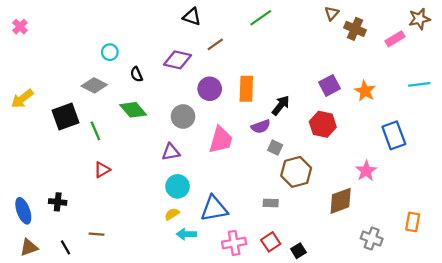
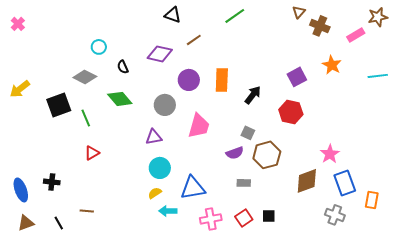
orange star: (365, 91) -> (332, 65), moved
purple semicircle: (261, 126) -> (235, 153), moved
blue rectangle: (394, 135) -> (345, 183), moved
black square: (298, 251) -> (269, 216), moved, turned 32

